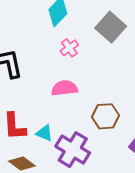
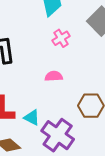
pink semicircle: (64, 88) -> (54, 76), size x0.7

